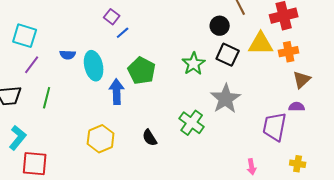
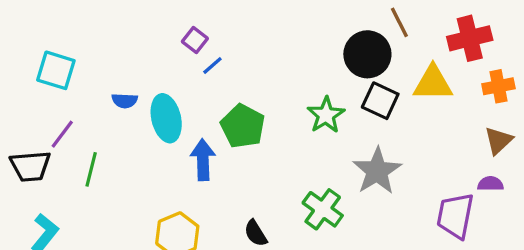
black circle: (220, 26) -> (367, 54), size x1.5
orange cross: (289, 52) -> (498, 86), moved
purple line: (32, 65) -> (62, 134), moved

